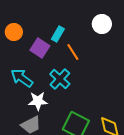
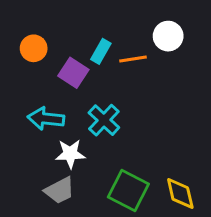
orange line: (73, 52) -> (133, 59), moved, turned -66
cyan arrow: (22, 78) -> (46, 119), turned -30

